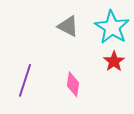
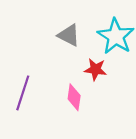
red star: (114, 61) -> (95, 69), moved, turned -30

